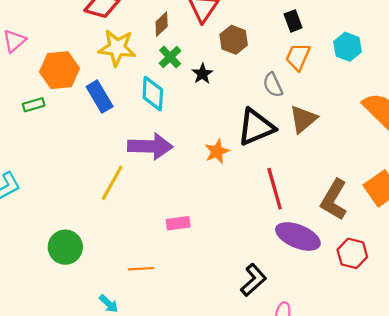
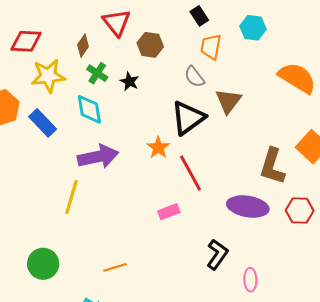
red line: (275, 189) -> (191, 173), moved
pink rectangle: (178, 223) -> (169, 212), moved

